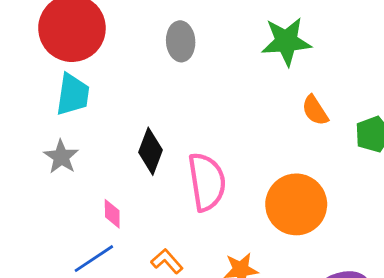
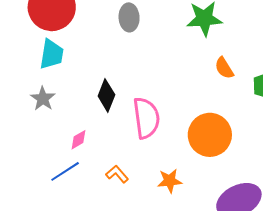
pink diamond: (112, 214) -> (79, 140), turned 60

